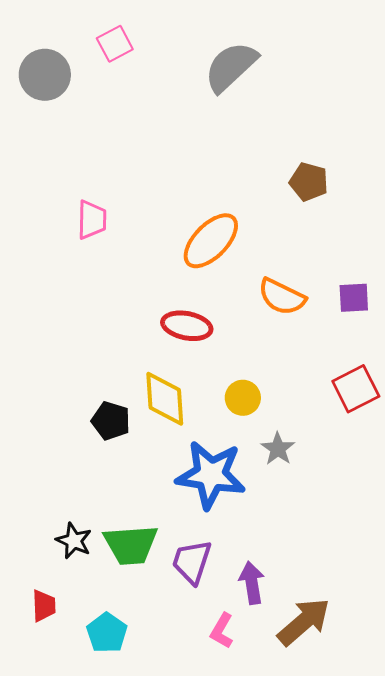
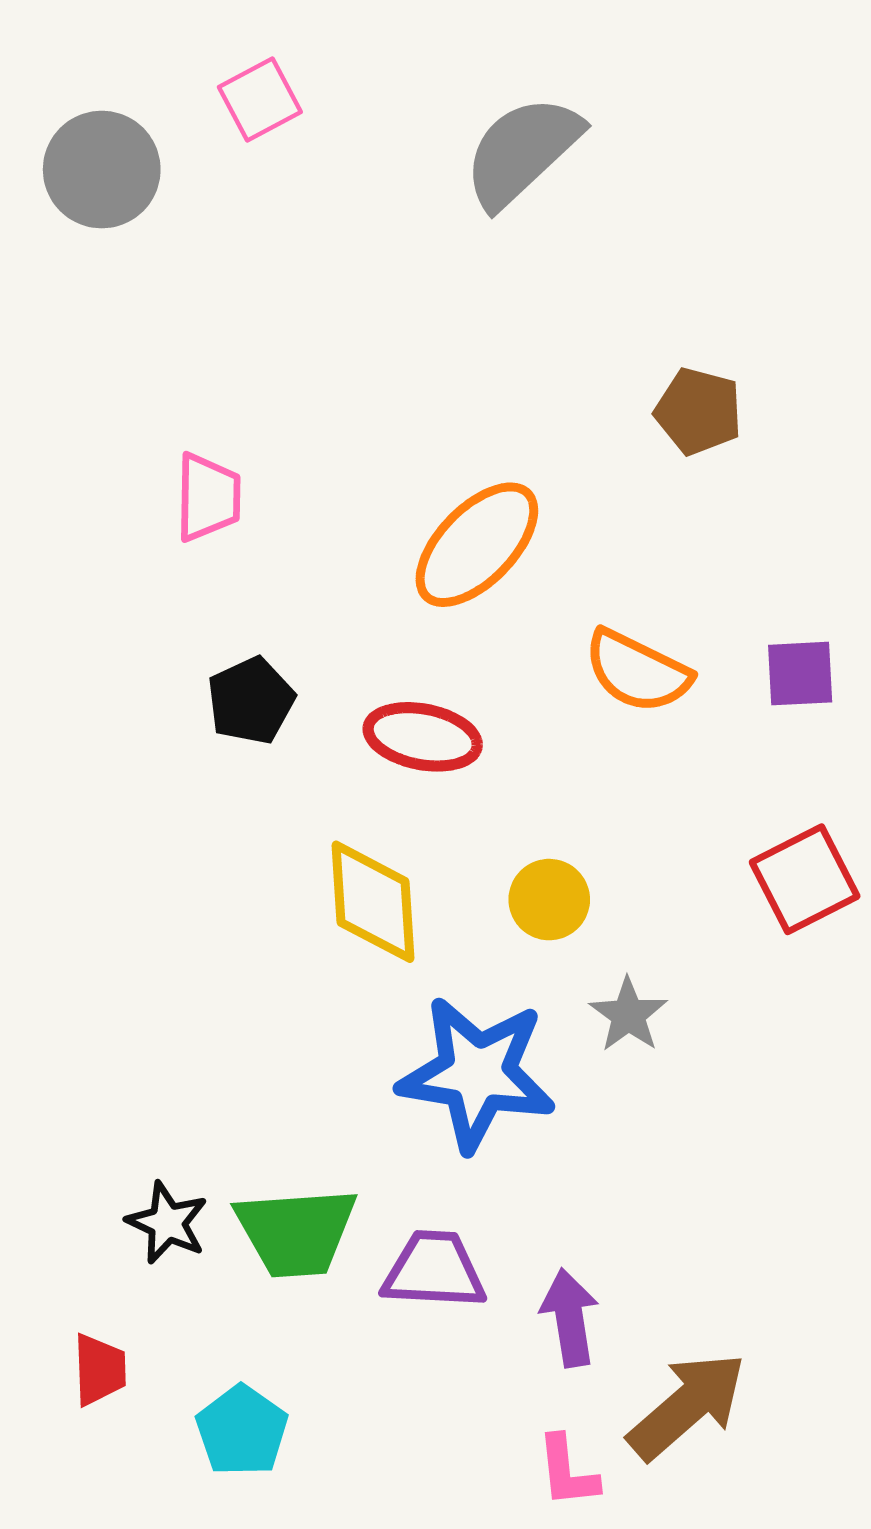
black pentagon: (111, 421) -> (251, 701), moved, turned 30
purple trapezoid: (192, 562) -> (434, 1270), turned 75
pink L-shape: (222, 631) -> (567, 1471), moved, turned -36

